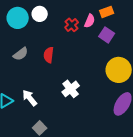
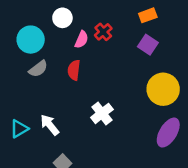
cyan circle: (18, 18) -> (31, 40), moved
pink semicircle: (90, 21) -> (82, 40), moved

